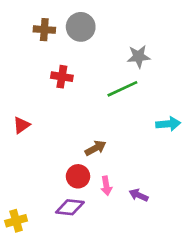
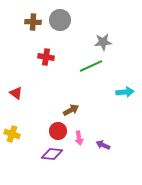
red triangle: (21, 125) -> (16, 93), turned -48
yellow cross: (16, 221) -> (12, 134), moved, turned 35

